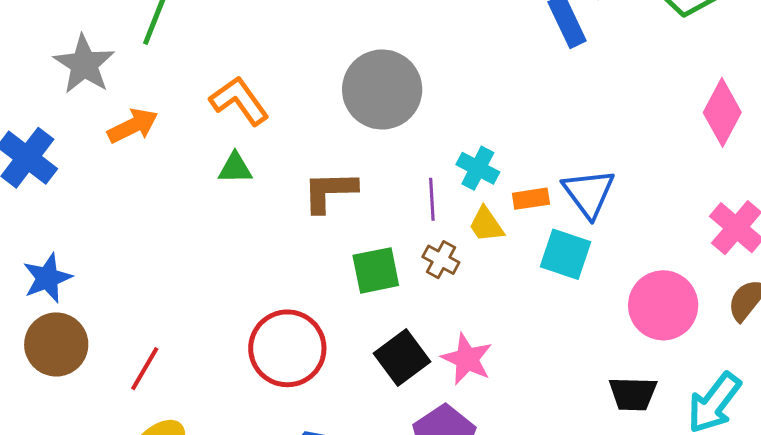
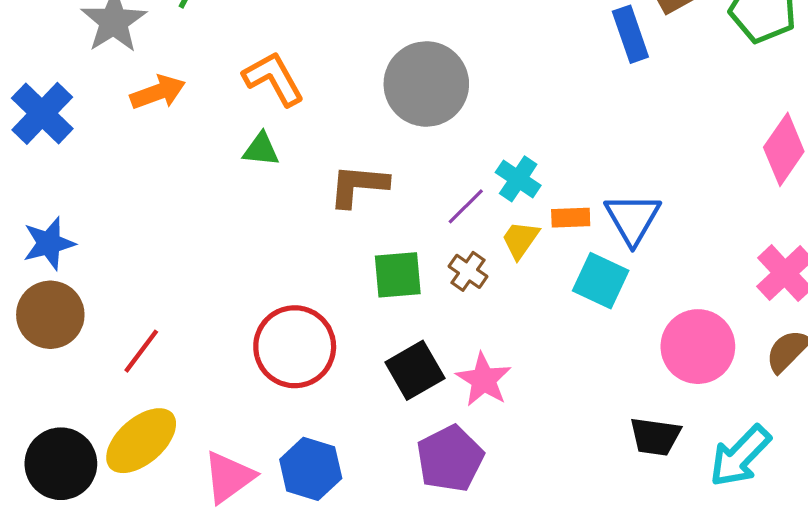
purple line: (432, 199) -> (466, 206), turned 42
yellow trapezoid: (486, 225) -> (520, 240), turned 63

